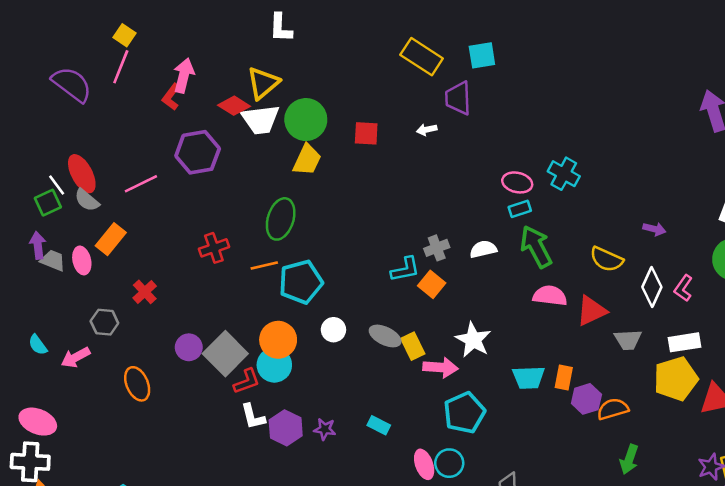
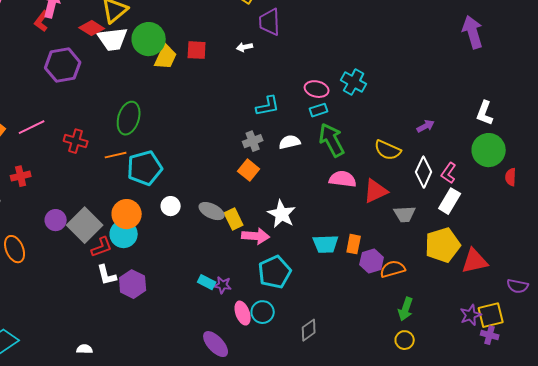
yellow trapezoid: (307, 160) -> (166, 57), moved
pink line: (141, 184) -> (32, 127), moved
purple arrow: (654, 229) -> (426, 126), turned -42
red cross: (214, 248) -> (76, 141), turned 35
cyan L-shape: (405, 269) -> (268, 106), moved
red cross: (145, 292) -> (21, 176), turned 30
white rectangle: (685, 342) -> (450, 201), moved, turned -50
purple star: (325, 429) -> (223, 285), moved

